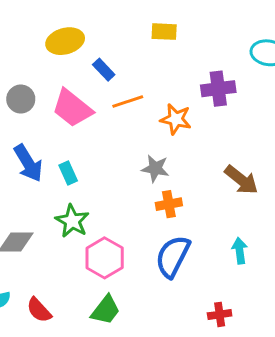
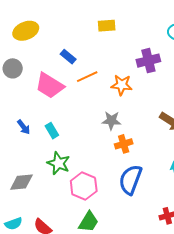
yellow ellipse: (65, 41) -> (26, 31), moved
gray circle: (21, 99) -> (13, 68), moved
blue arrow: (28, 163) -> (24, 127), size x0.6

